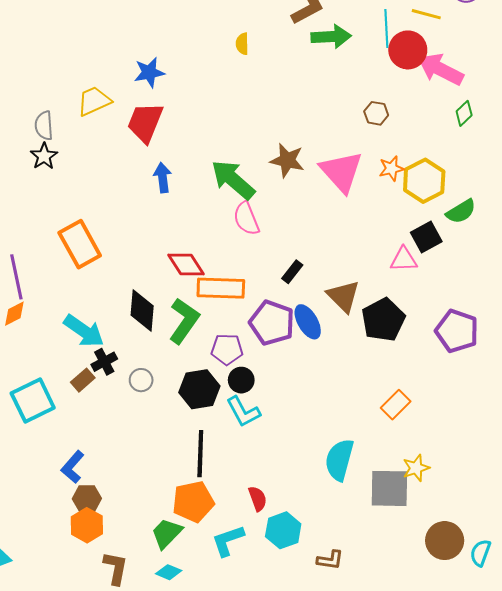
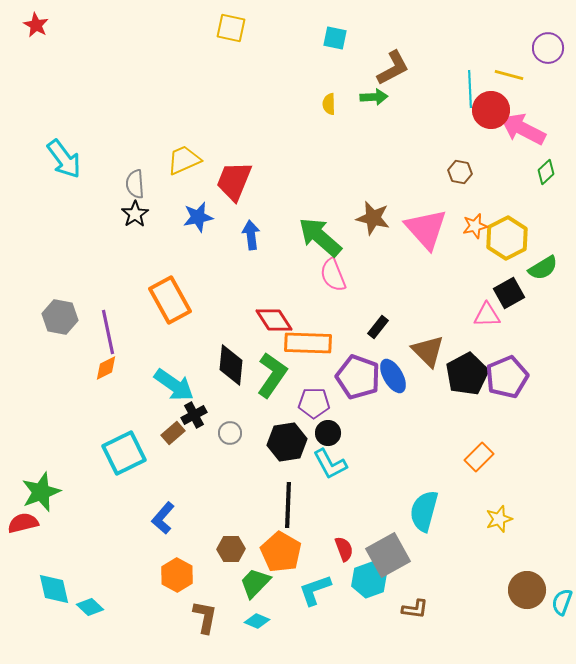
green arrow: (331, 37) -> (374, 97), moved, size x0.7
blue star: (149, 72) -> (198, 217), moved
purple pentagon: (457, 331) -> (507, 377), moved, turned 30
gray square: (389, 488) -> (388, 555), moved, turned -30
brown hexagon: (87, 499) -> (231, 549), moved
orange pentagon: (193, 502) -> (281, 552), turned -30

